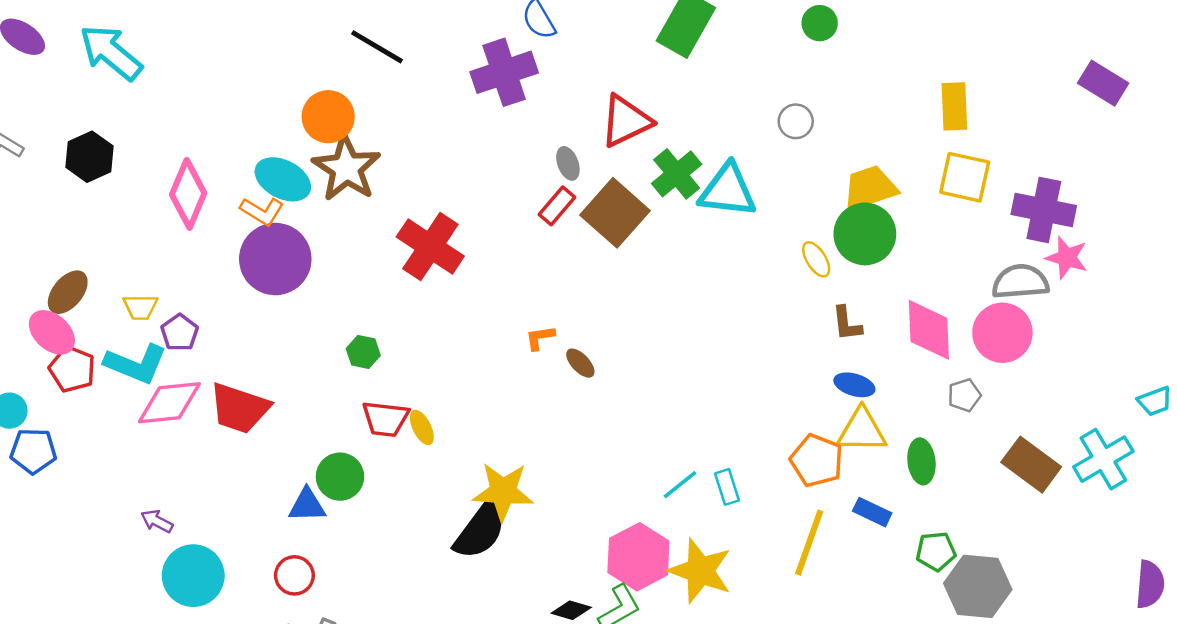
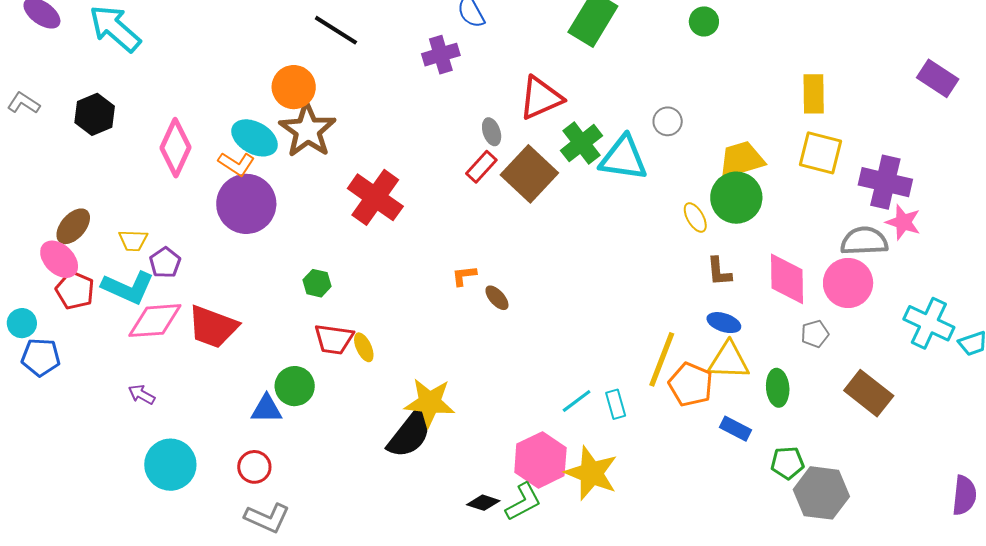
purple cross: (504, 72) -> (441, 55), size x0.7
gray circle: (796, 121) -> (668, 121), moved
cyan cross: (1103, 459) -> (929, 323), moved, turned -36
purple arrow: (157, 521) -> (142, 395), moved
yellow line: (809, 543) -> (662, 359), moved

